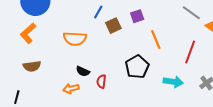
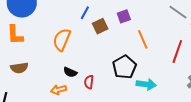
orange L-shape: (28, 33) -> (15, 35), turned -50
orange semicircle: (75, 39) -> (62, 40), turned 110
cyan arrow: (173, 82) -> (146, 84), moved

